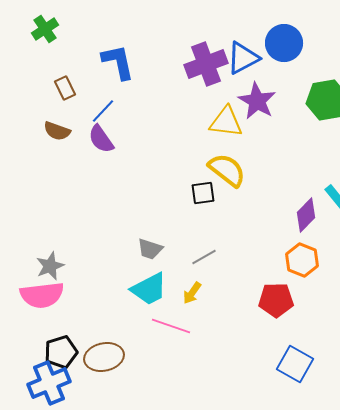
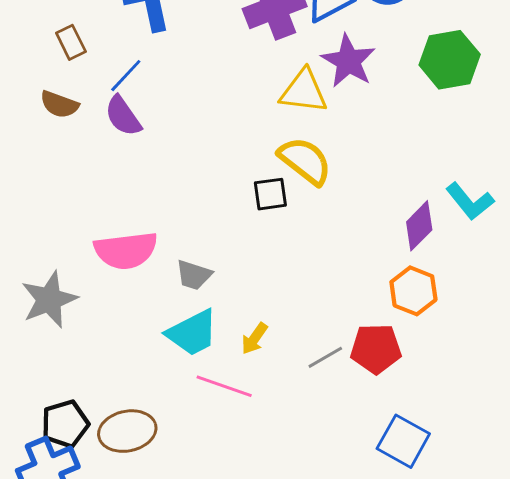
gray line: (204, 257) -> (325, 357), moved
gray star: (50, 266) -> (49, 300), size x1.4
pink semicircle: (42, 295) -> (126, 250), moved

